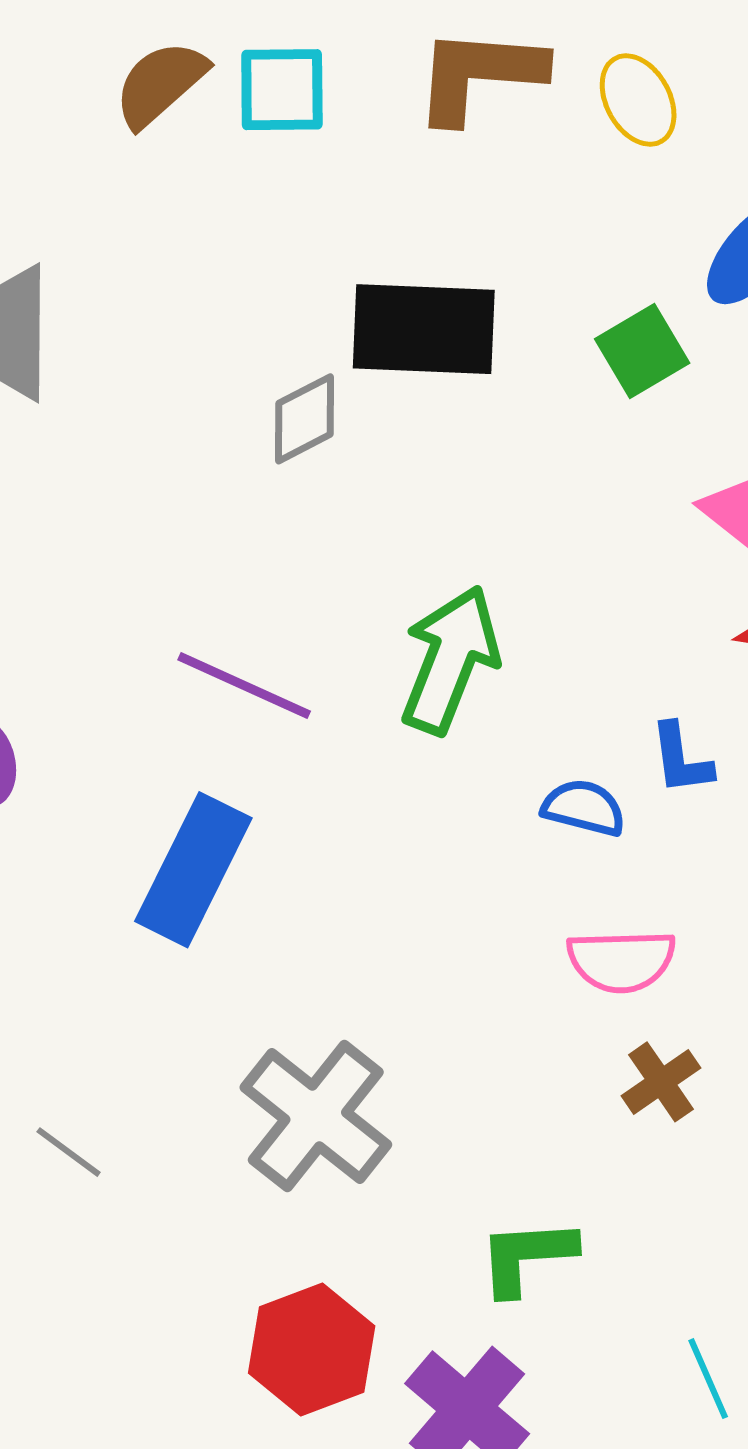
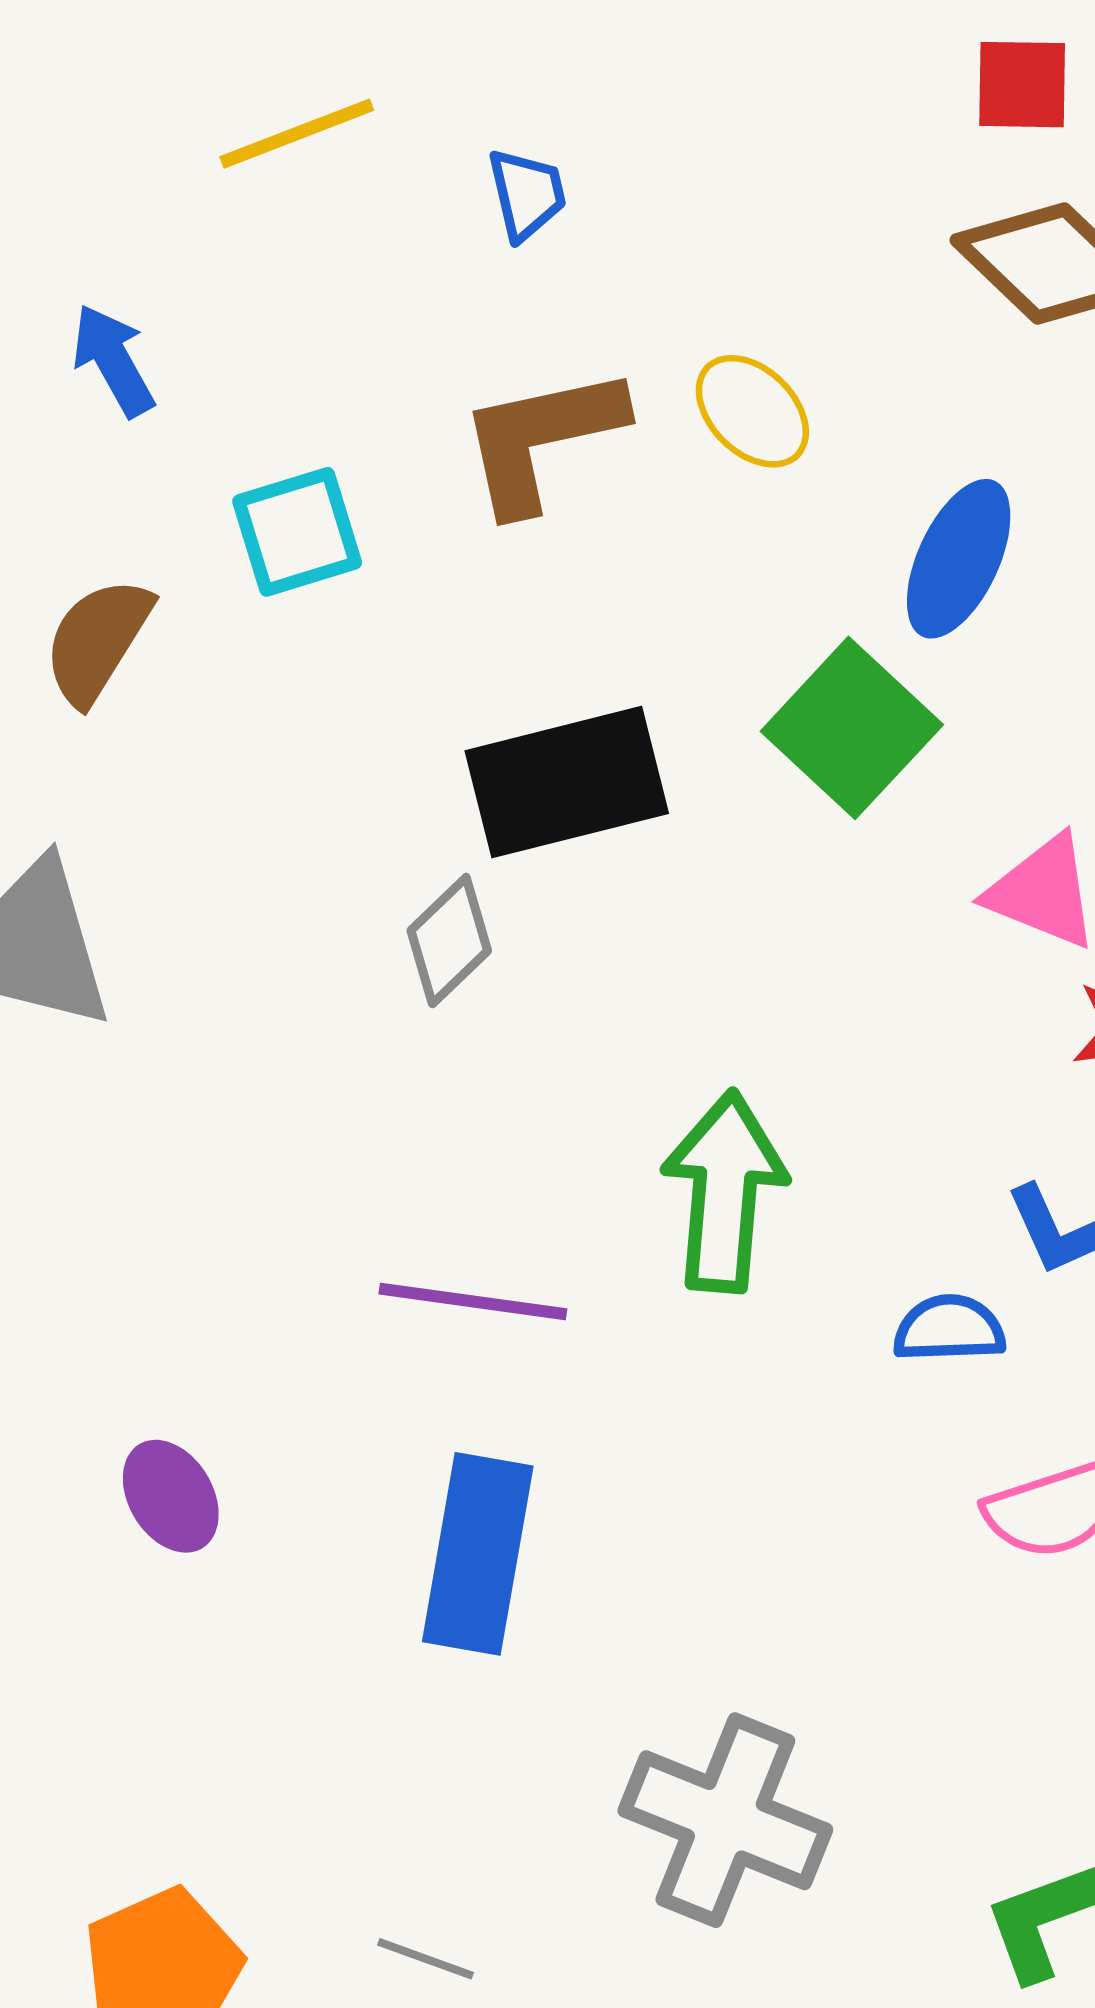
brown semicircle: (160, 84) -> (97, 641), moved
green square: (642, 351) -> (852, 728), size x1.4

